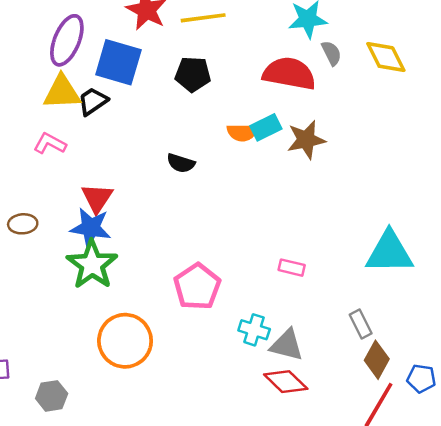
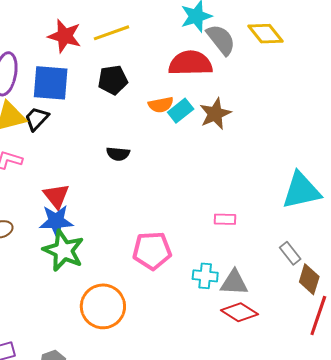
gray semicircle: (331, 53) -> (221, 40), size x1.6
orange semicircle: (242, 132) -> (161, 105), moved
pink pentagon: (197, 287) -> (152, 251), turned -30

